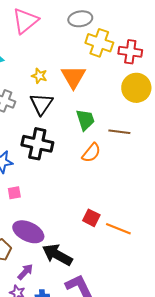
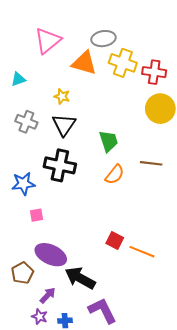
orange triangle: (73, 77) -> (84, 63), moved, turned -44
brown line: (119, 132) -> (151, 163), moved

